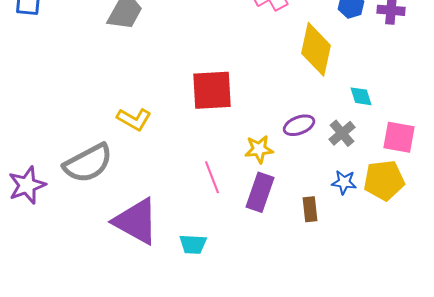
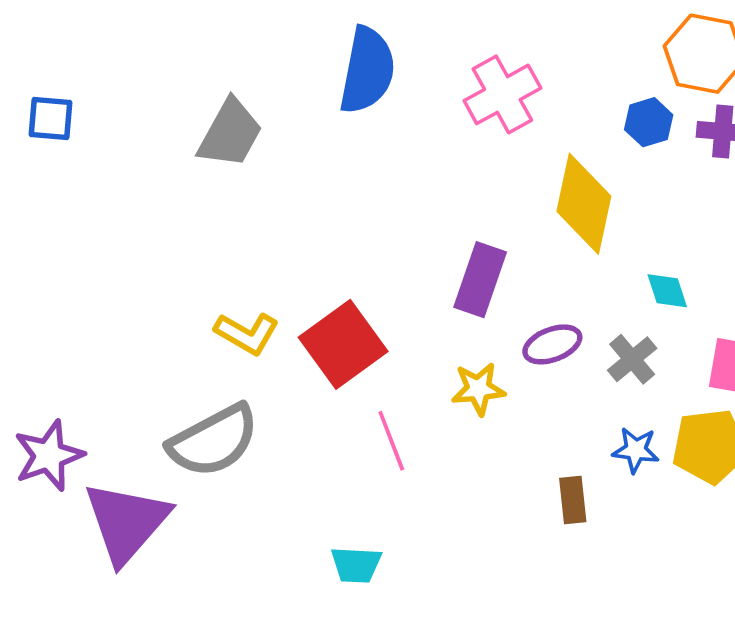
red square: (212, 90) -> (343, 344), moved, turned -33
gray semicircle: (88, 163) -> (214, 441), moved
purple rectangle: (260, 192) -> (480, 280), moved
purple triangle: (136, 221) -> (126, 522), moved, turned 42

